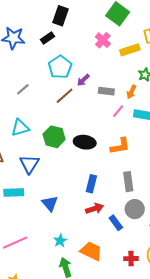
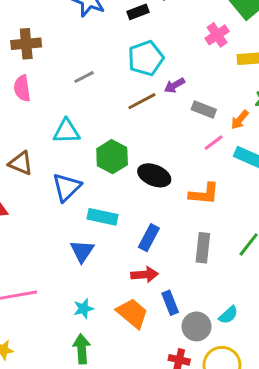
cyan rectangle: (14, 193) -> (103, 217), moved
gray circle: (135, 209) -> (196, 326), moved
orange trapezoid: (91, 251) -> (132, 313), moved

